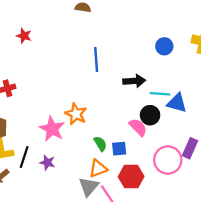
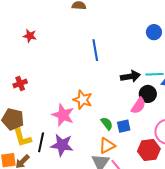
black arrow: (134, 81) -> (130, 76), moved
pink semicircle: (138, 127) -> (138, 106), turned 84
purple star: (47, 163) -> (62, 145), size x1.6
red hexagon: (131, 177) -> (149, 150), moved

